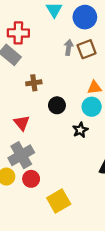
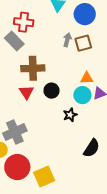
brown cross: (34, 83) -> (33, 68), size x1.6
red triangle: (22, 123) -> (26, 92), moved
red circle: (31, 179) -> (17, 167), moved, size x1.6

